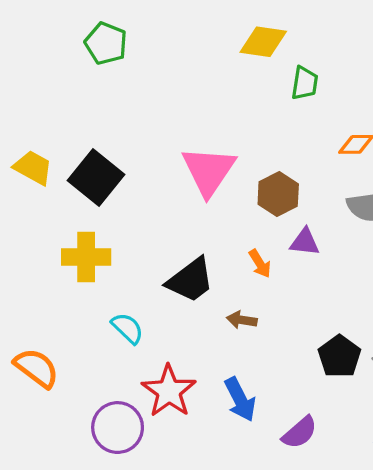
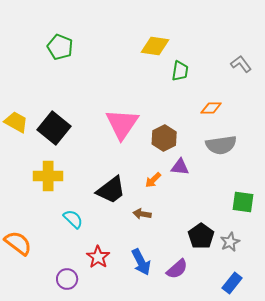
orange arrow: (260, 264) -> (153, 180), turned 78
red star: (169, 391) -> (98, 257), size x0.7
purple circle: (118, 428) -> (67, 279), size x0.7
purple semicircle: (300, 432) -> (177, 269), moved

